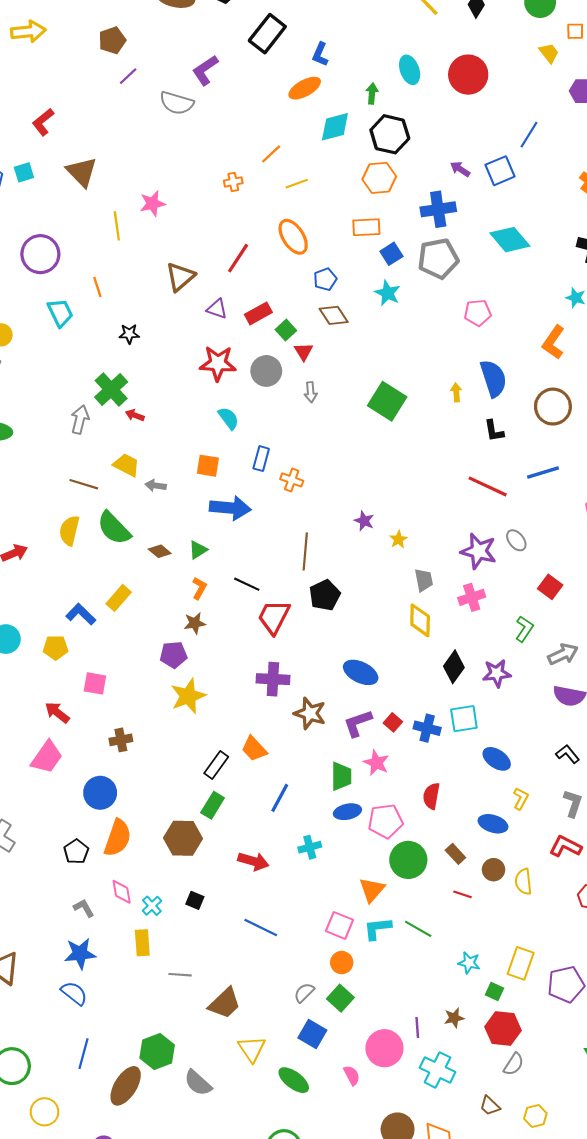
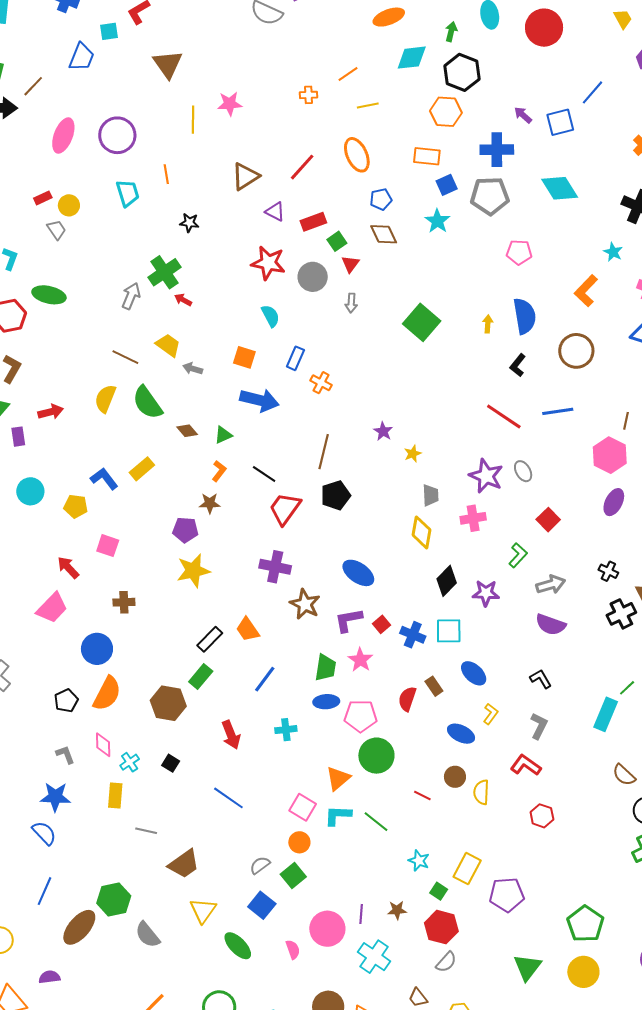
cyan square: (24, 172) -> (109, 31), moved
black L-shape: (494, 431) -> (518, 365), turned 40
brown rectangle: (455, 854) -> (434, 686), moved
red arrow: (253, 861) -> (231, 735), turned 44

